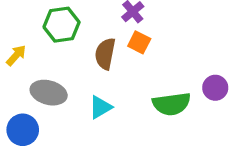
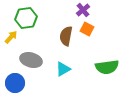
green hexagon: (62, 25) -> (26, 18), moved

